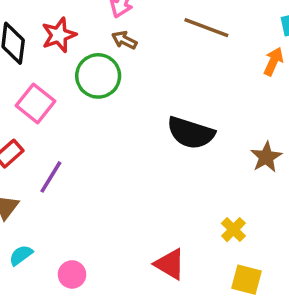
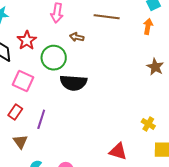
brown arrow: (124, 40) -> (77, 37), moved
black semicircle: (191, 133) -> (73, 83), moved
brown star: (266, 157) -> (155, 67), moved

